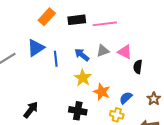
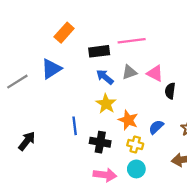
black rectangle: (77, 20) -> (99, 51), moved
blue line: (56, 59) -> (75, 126), moved
black arrow: (31, 110) -> (27, 141), moved
yellow cross: (117, 115) -> (135, 145), moved

